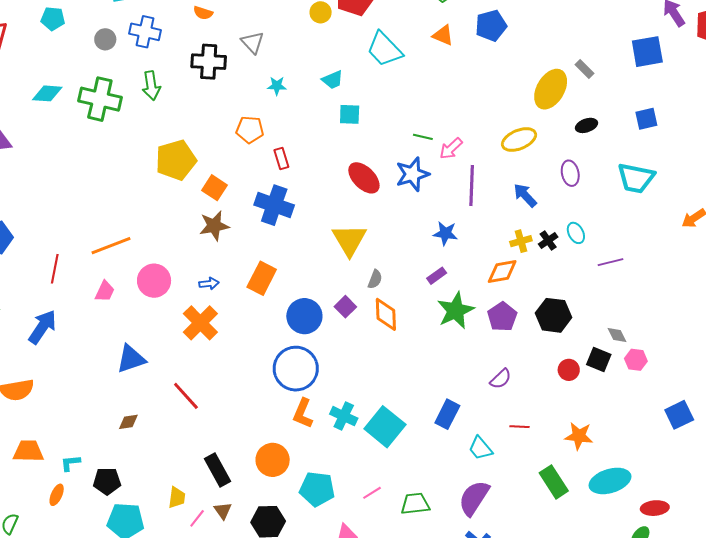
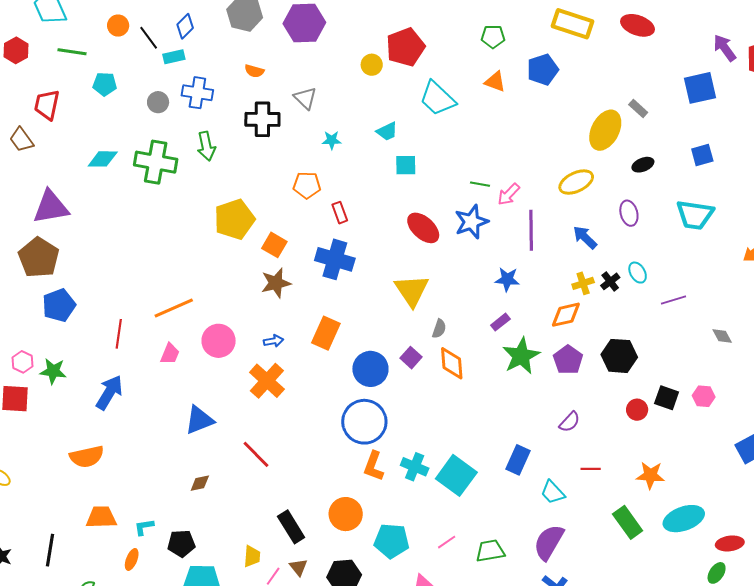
gray diamond: (617, 335) -> (722, 336), moved

